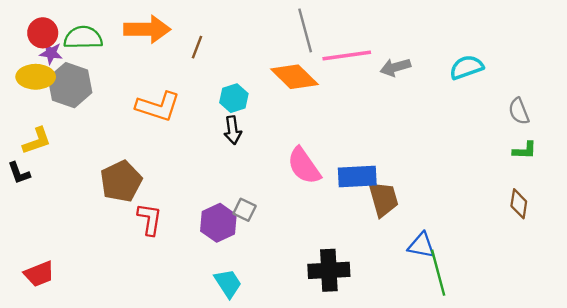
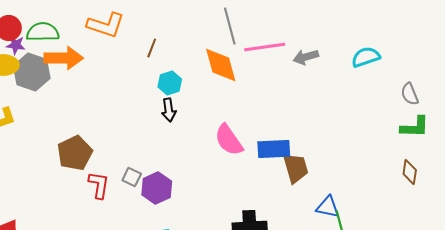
orange arrow: (147, 29) -> (64, 58), moved
brown line: (197, 47) -> (152, 48), moved
orange diamond: (294, 77) -> (221, 65), turned 30
orange L-shape: (158, 106) -> (106, 25), moved
green L-shape: (525, 150) -> (415, 127), size x1.4
gray square: (245, 210) -> (132, 177), moved

